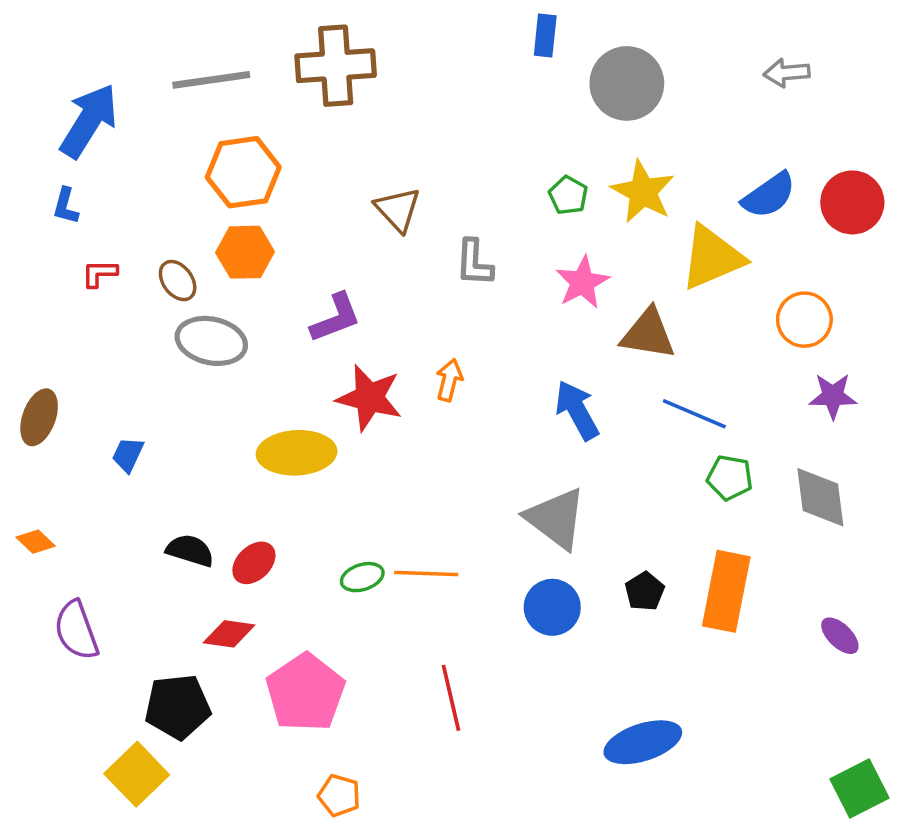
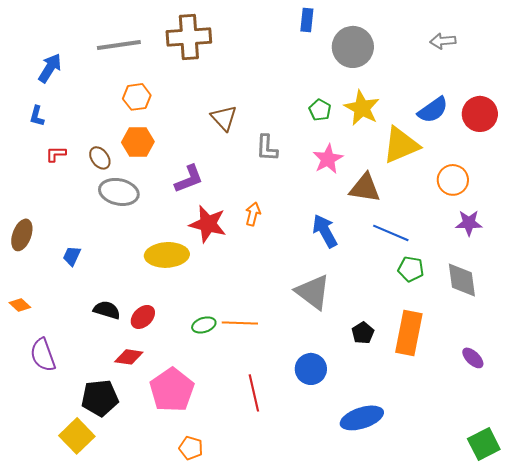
blue arrow: (89, 121) -> (50, 68), size x0.7
orange hexagon: (243, 172) -> (137, 97), size x0.7
blue circle: (552, 607) -> (311, 369), moved

